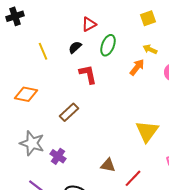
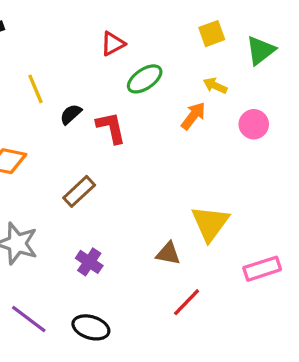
green ellipse: (108, 45) -> (145, 79), turned 35
black semicircle: (75, 47) -> (71, 114), moved
purple cross: (58, 156) -> (89, 262), moved
brown triangle: (108, 165) -> (168, 254), moved

